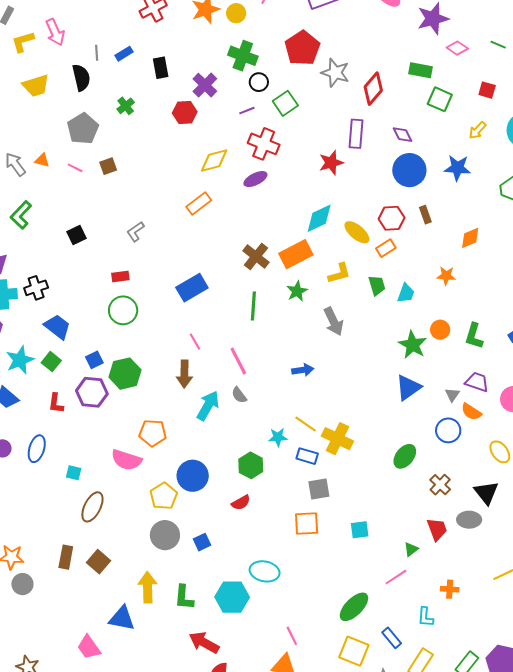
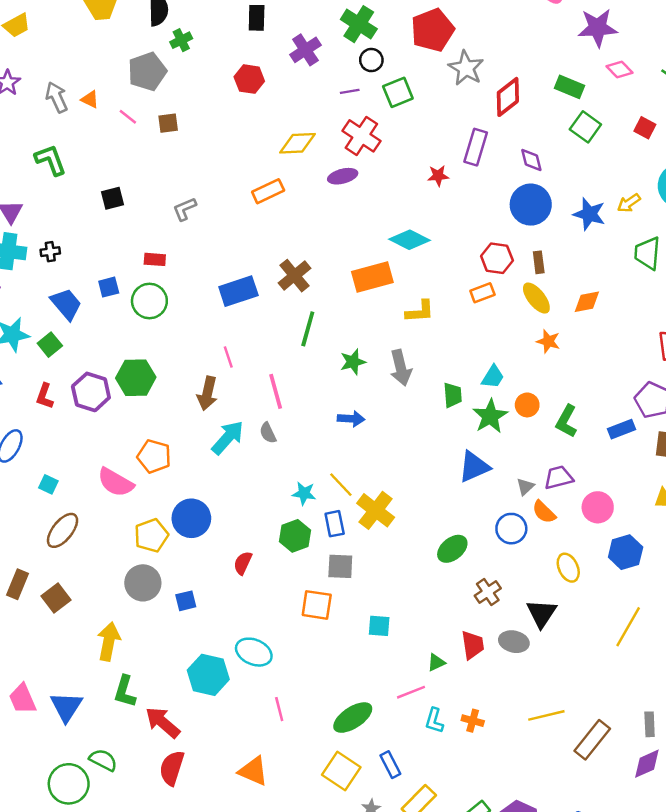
green cross: (126, 106) -> (181, 40), moved
red hexagon: (185, 112) -> (249, 79), moved
yellow arrow: (477, 130) -> (629, 203), moved
red star: (331, 163) -> (438, 176), size x0.7
green L-shape: (21, 215) -> (51, 160), turned 104
cyan diamond: (319, 218) -> (410, 240), turned 40
yellow ellipse: (357, 232) -> (536, 298), moved
brown cross: (256, 256) -> (294, 276), moved
green trapezoid: (377, 285) -> (453, 395), moved
black cross: (36, 288) -> (50, 252), size x0.7
green star: (297, 291) -> (353, 362), moved
cyan trapezoid: (406, 293) -> (493, 377), moved
blue square: (94, 360) -> (109, 287), moved
purple trapezoid: (477, 382) -> (558, 477), turned -45
blue rectangle: (307, 456) -> (335, 524), turned 50
green hexagon: (251, 465) -> (295, 536), moved
red semicircle: (241, 503) -> (243, 563), turned 132
green L-shape: (184, 597) -> (125, 691), moved
cyan L-shape: (426, 617) -> (434, 721), moved
blue triangle: (122, 618) -> (66, 707), moved, turned 40
pink line: (292, 636) -> (279, 709), moved

